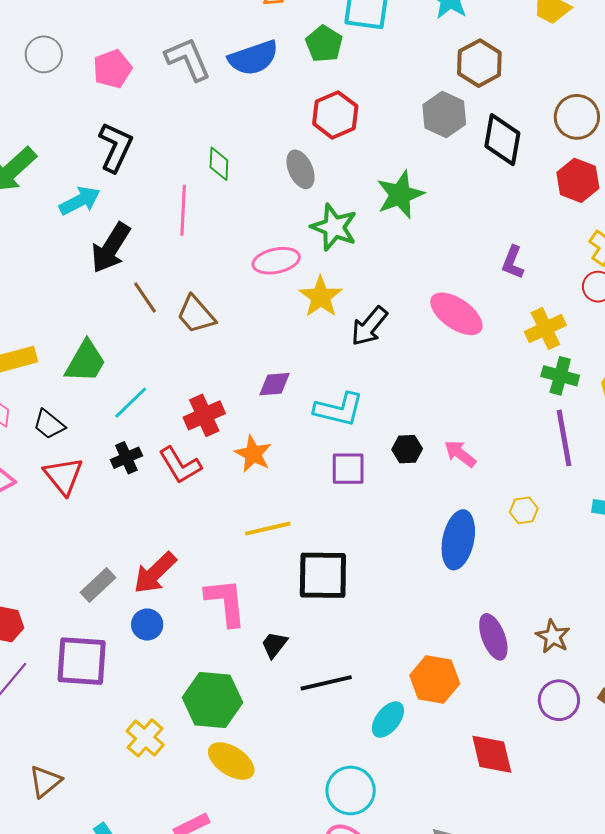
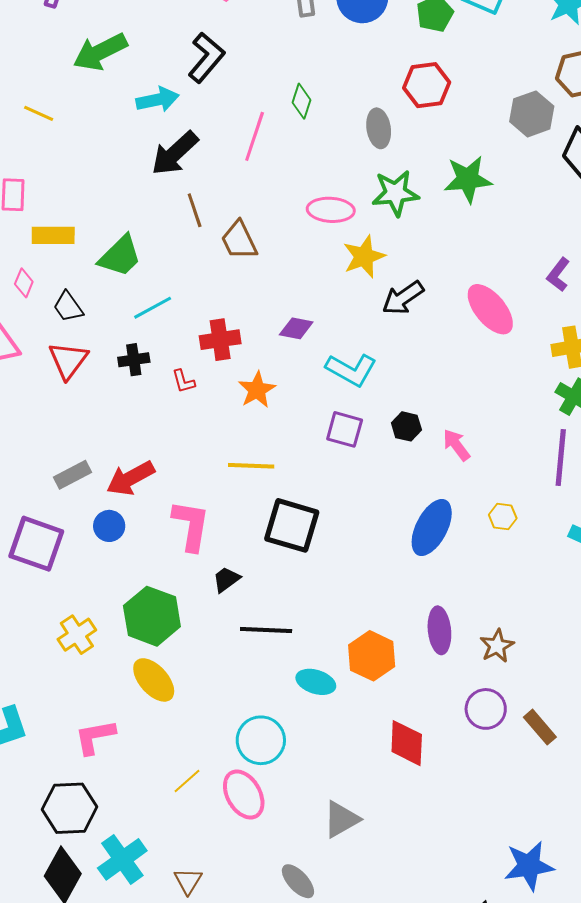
green star: (334, 227) -> (395, 193), turned 30
red L-shape: (180, 465) -> (183, 381), size x0.6
cyan ellipse: (388, 720) -> (316, 682), turned 54

